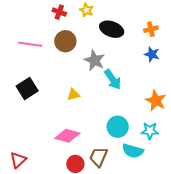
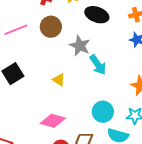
pink line: (30, 44) -> (16, 30), turned -30
yellow triangle: (73, 95) -> (59, 80), turned 48

